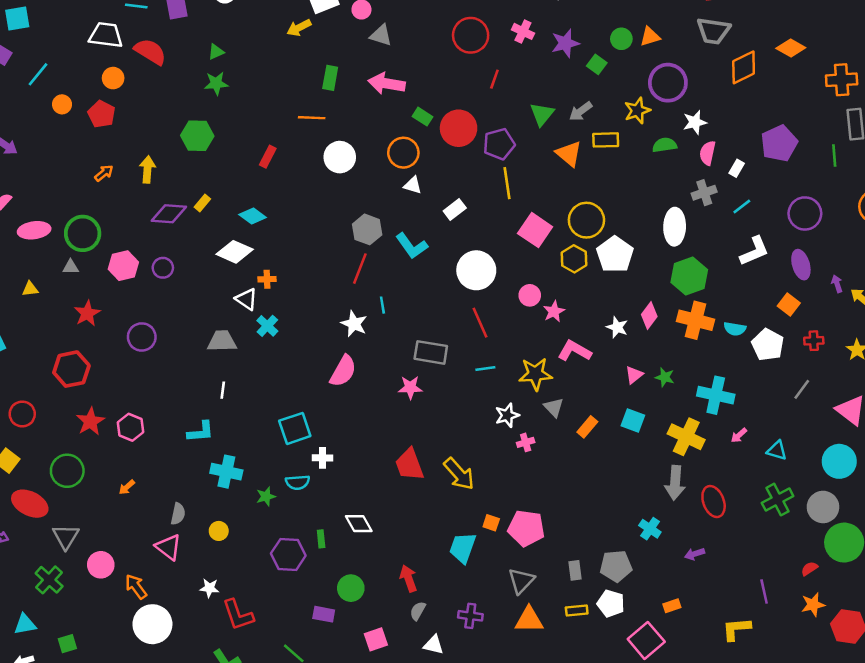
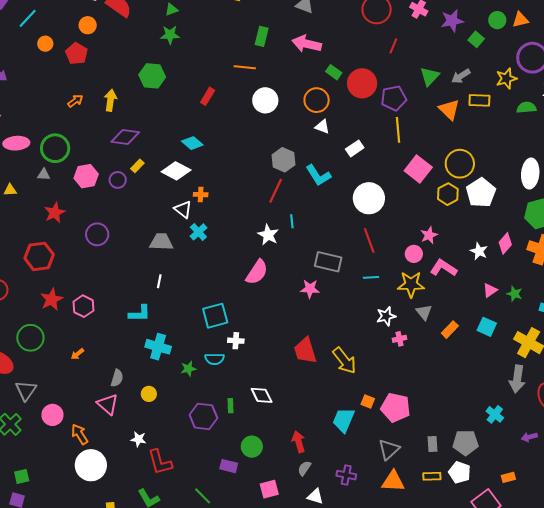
yellow rectangle: (202, 203) -> (137, 166), moved
pink circle: (530, 295) -> (414, 254), moved

